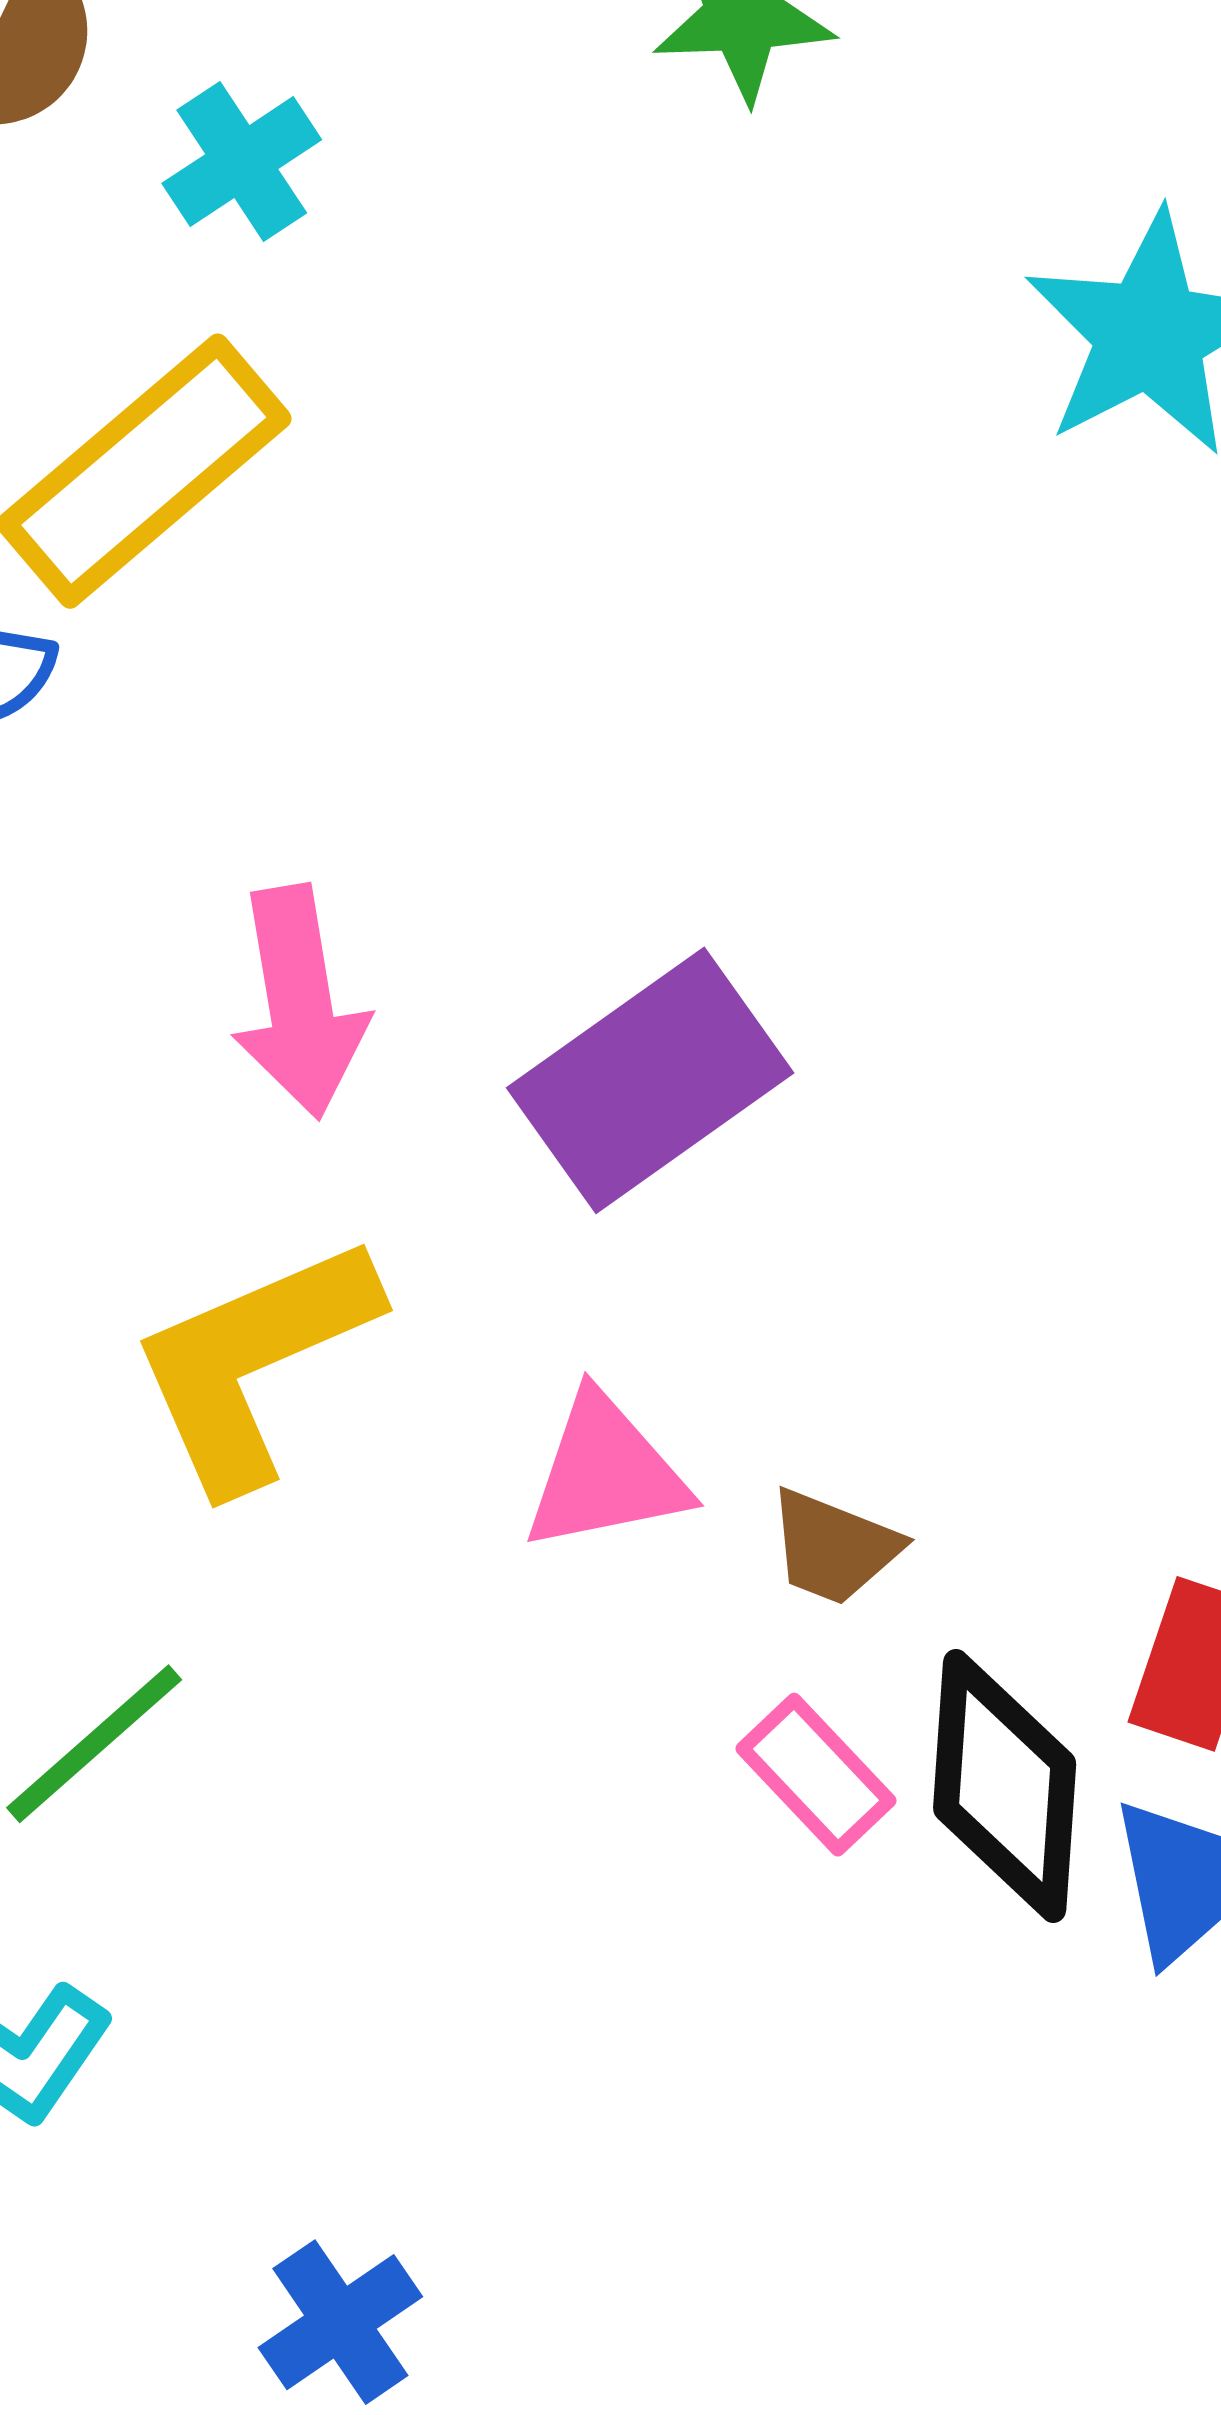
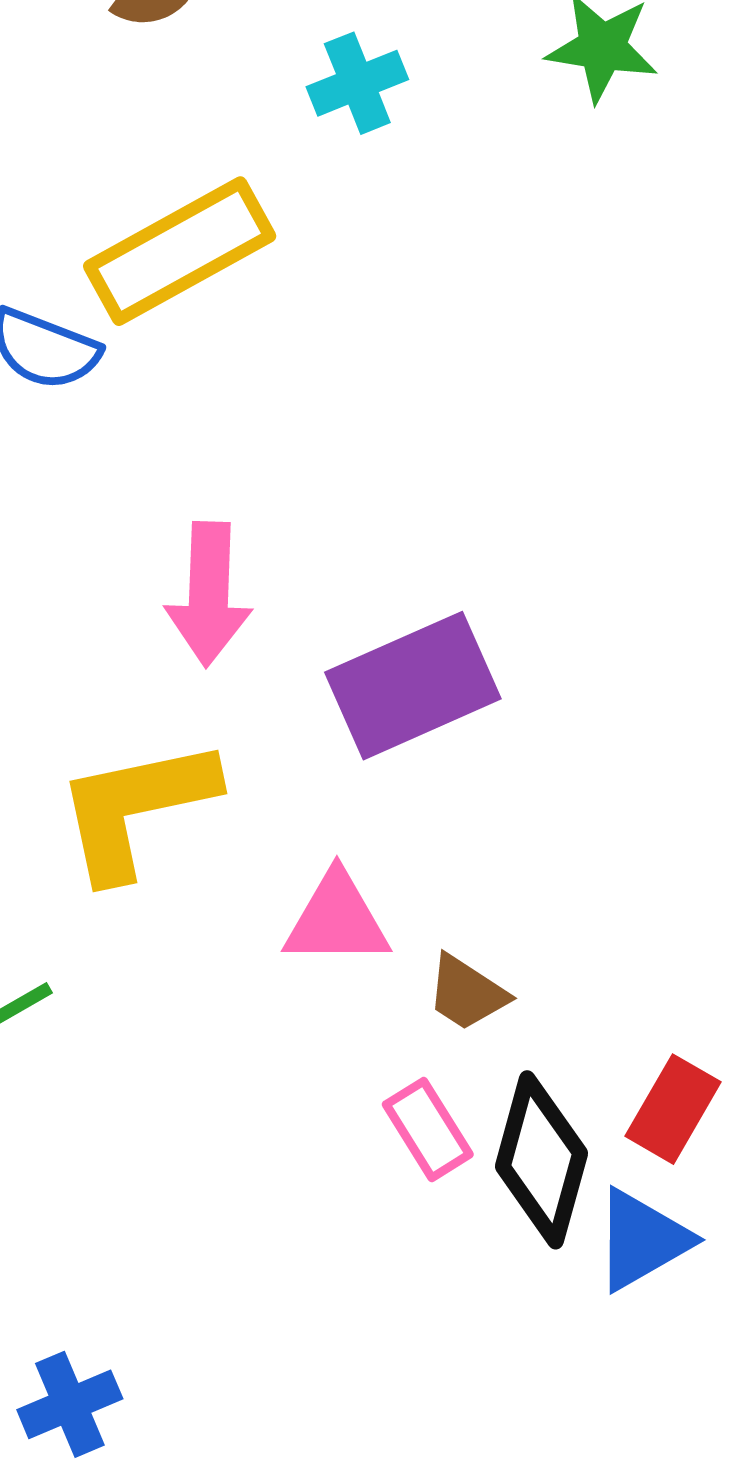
cyan cross: (242, 162) -> (357, 83), moved

